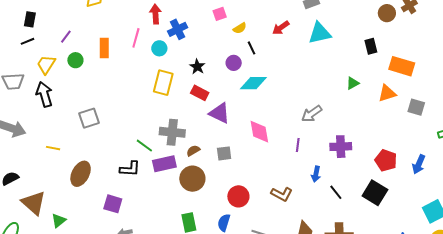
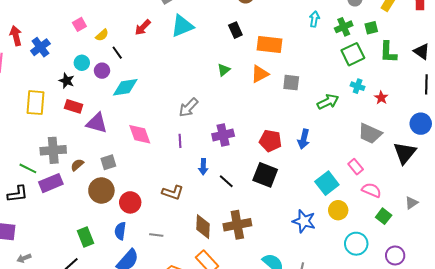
cyan circle: (159, 48) -> (82, 63), moved
brown circle: (192, 179) -> (101, 190), moved

